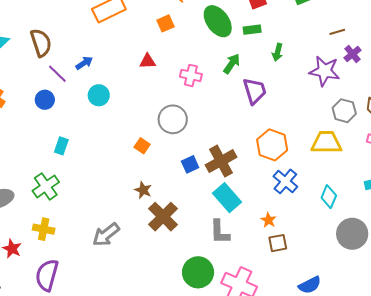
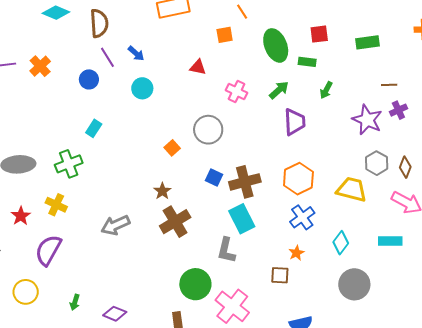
blue arrow: (84, 63) -> (136, 53), turned 60
blue square: (190, 164) -> (214, 178), turned 36
orange star: (269, 220) -> (296, 253), moved

